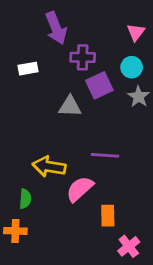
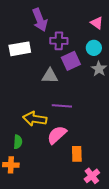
pink triangle: (136, 32) -> (97, 23), turned -32
white rectangle: (28, 69) -> (20, 49), size x1.5
purple line: (105, 155) -> (62, 106), moved

